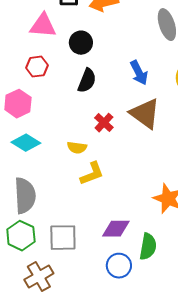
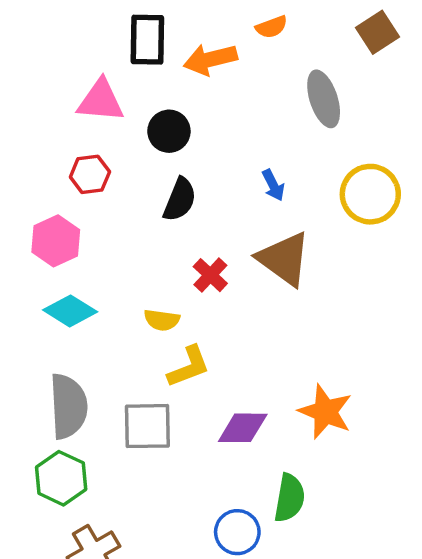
blue arrow: (139, 73) -> (273, 185), size x0.7
purple diamond: (116, 229) -> (243, 428), moved
gray square: (63, 238) -> (147, 426), moved

